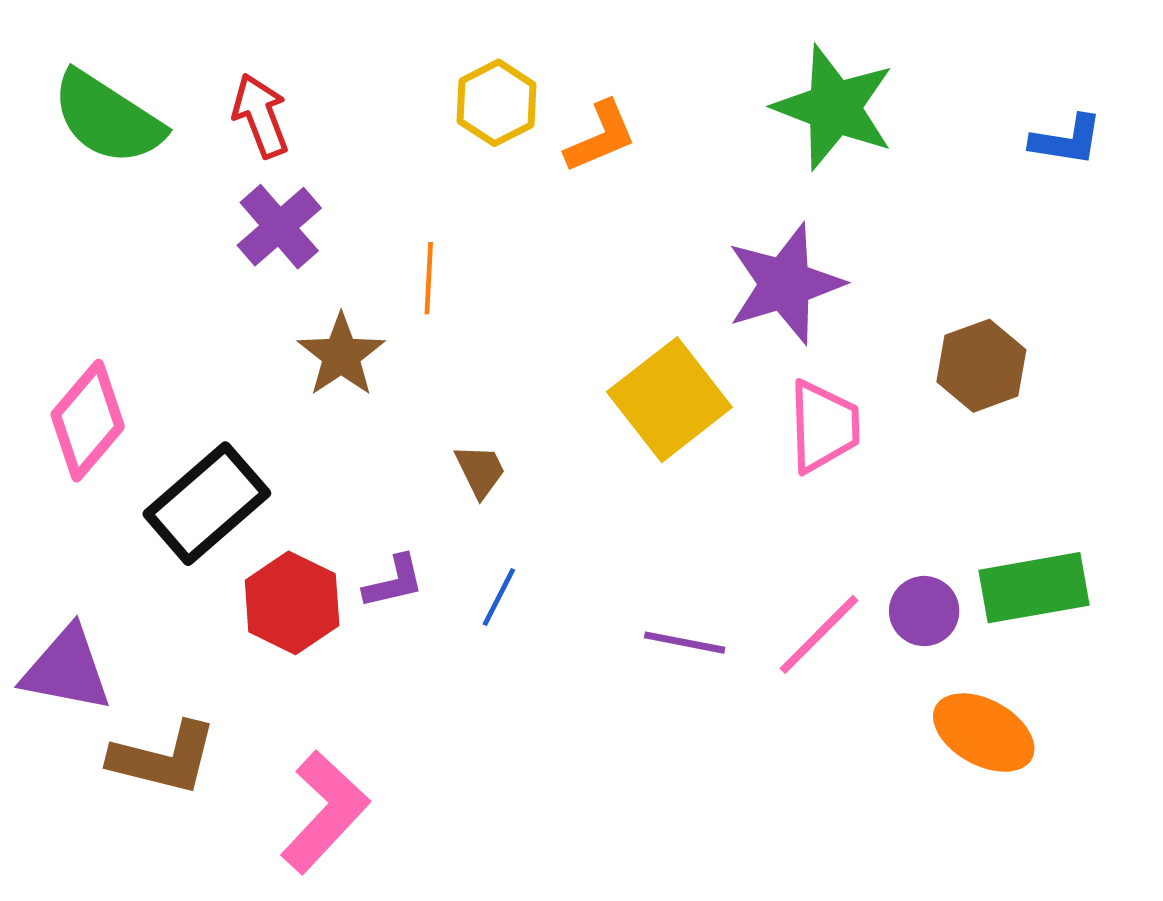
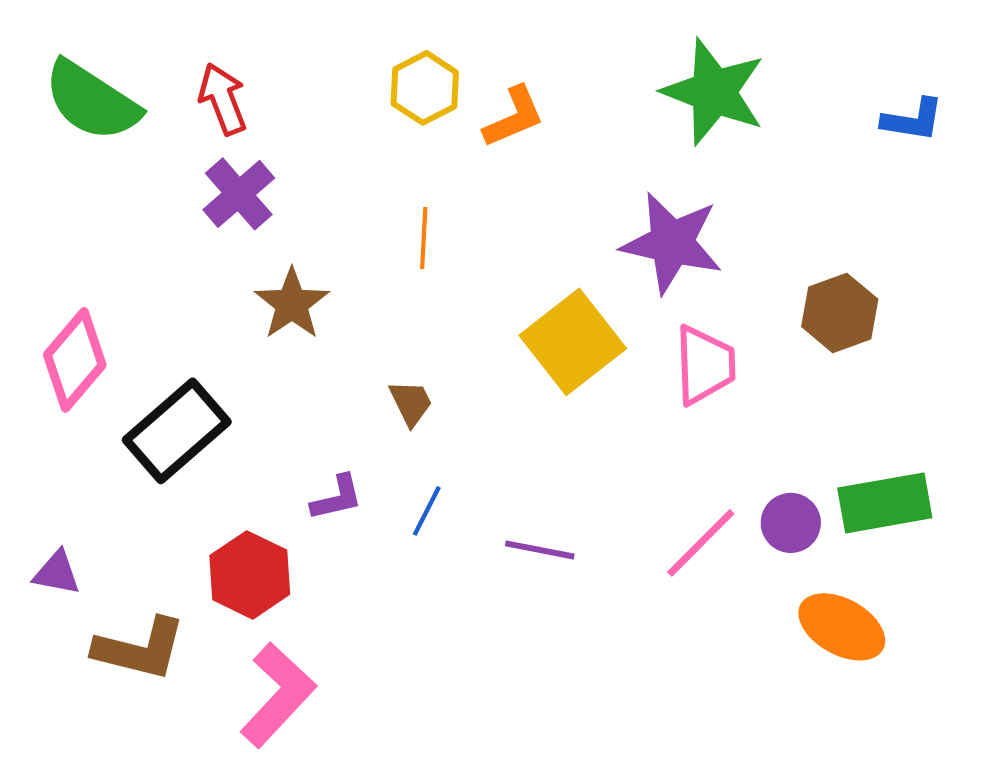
orange line: (429, 278) -> (424, 238), moved
purple star: (785, 284) -> (672, 243), turned 30
red hexagon: (292, 603) -> (250, 575), moved
purple line: (685, 643) -> (540, 550), moved
purple triangle: (67, 669) -> (57, 573), size x0.6

